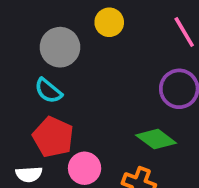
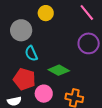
cyan semicircle: (48, 91) -> (31, 53), moved, turned 35
green diamond: (156, 139) -> (59, 70), moved

